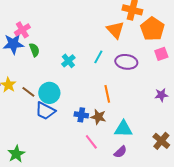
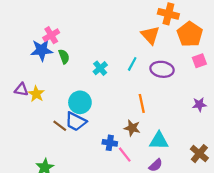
brown line: (28, 92) -> (60, 126), moved
blue cross: (81, 115) -> (110, 143), moved

